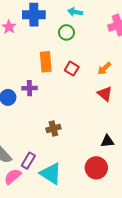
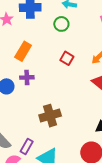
orange rectangle: (46, 62) -> (23, 51), moved, turned 36
brown cross: (53, 128) -> (50, 116), size x1.5

